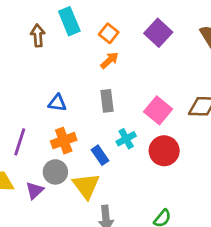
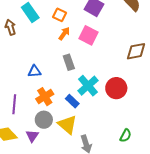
pink square: (158, 110) -> (88, 35), moved
cyan cross: (126, 139) -> (88, 86), size x1.5

